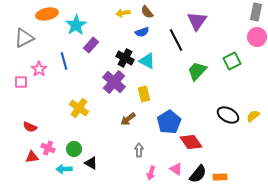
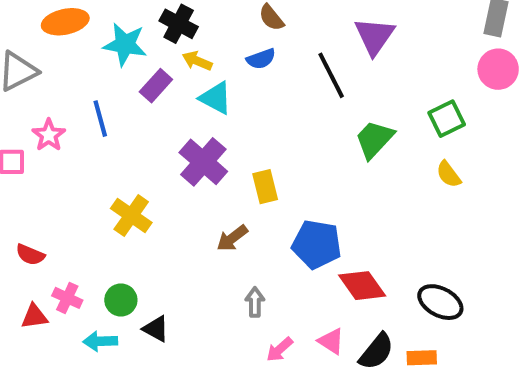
yellow arrow: (123, 13) -> (197, 61), moved, turned 32
cyan star: (76, 25) -> (125, 44), turned -30
black cross: (125, 58) -> (179, 24), moved
cyan triangle: (147, 61) -> (216, 98), moved
black ellipse: (228, 115) -> (440, 302), moved
yellow semicircle: (253, 116) -> (449, 174), moved, turned -88
blue pentagon: (169, 122) -> (317, 244), turned -30
pink arrow: (151, 173) -> (280, 349), turned 32

